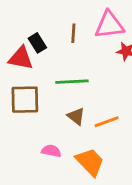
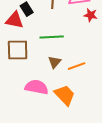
brown triangle: (76, 116) -> (55, 62), turned 32
pink semicircle: (51, 151) -> (37, 87), size x1.6

